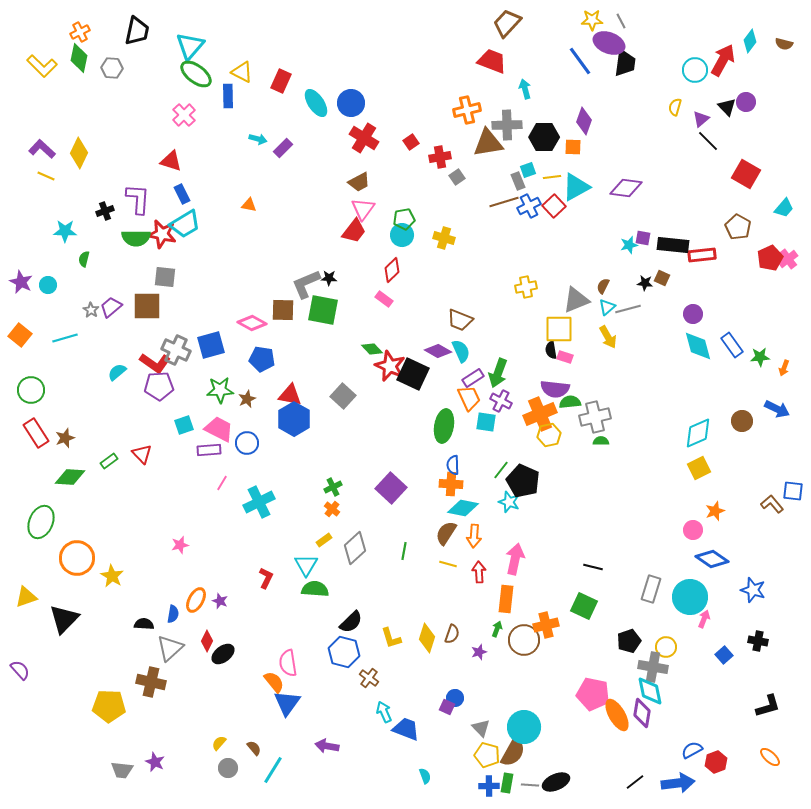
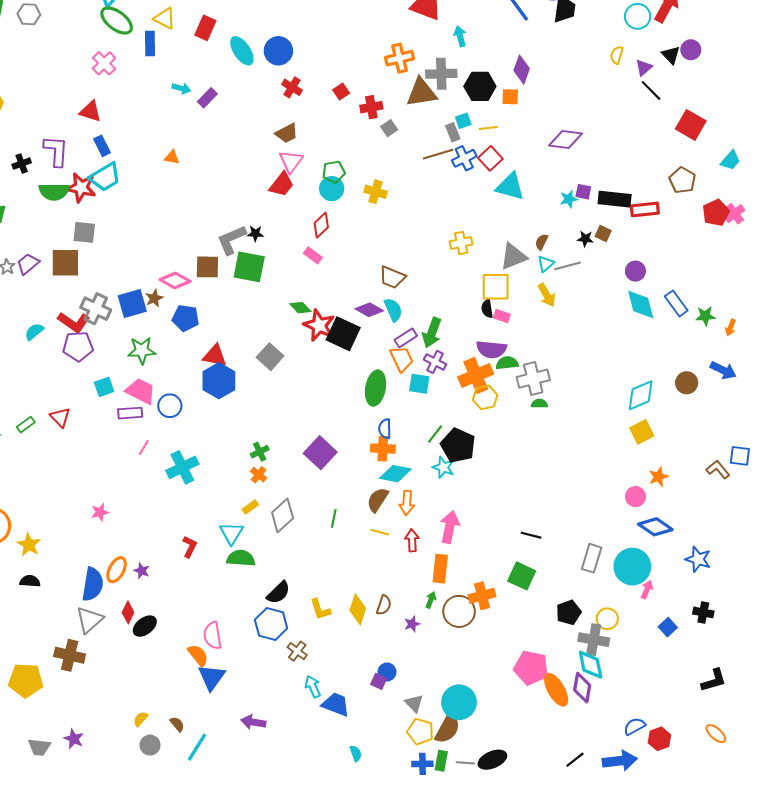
red cross: (364, 138) -> (292, 87), size x0.7
cyan triangle: (576, 187) -> (510, 187), moved, turned 44
brown star: (247, 399) -> (154, 298), moved
blue semicircle: (173, 614) -> (93, 584), size x1.8
black semicircle: (144, 624) -> (30, 581), moved

